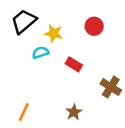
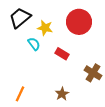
red circle: (94, 26) -> (79, 22), size x1.6
cyan semicircle: (40, 52) -> (34, 44), turned 72

